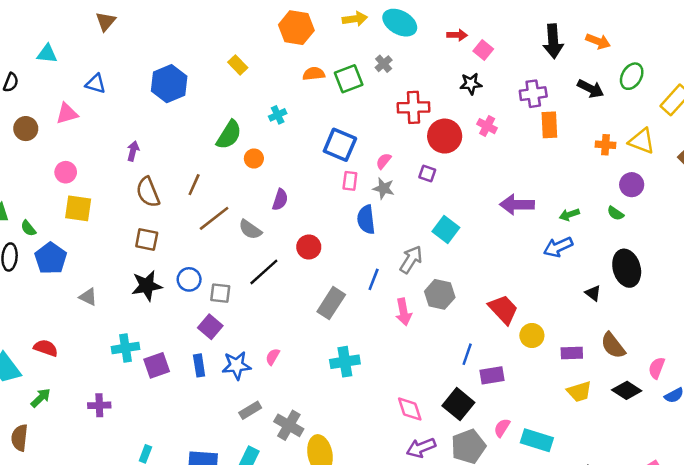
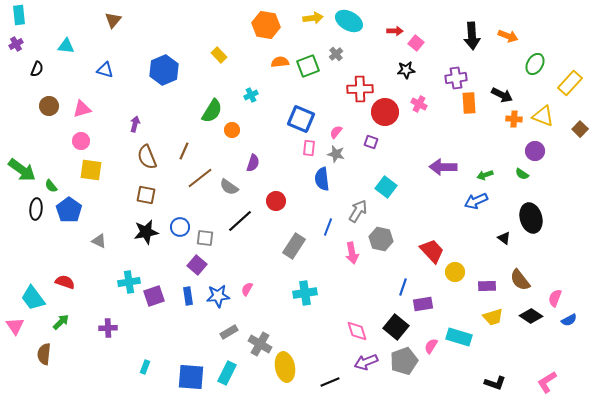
black arrow: (591, 89) -> (502, 95), moved
pink triangle: (67, 114) -> (82, 109), moved
cyan rectangle: (537, 440) -> (459, 337), moved

